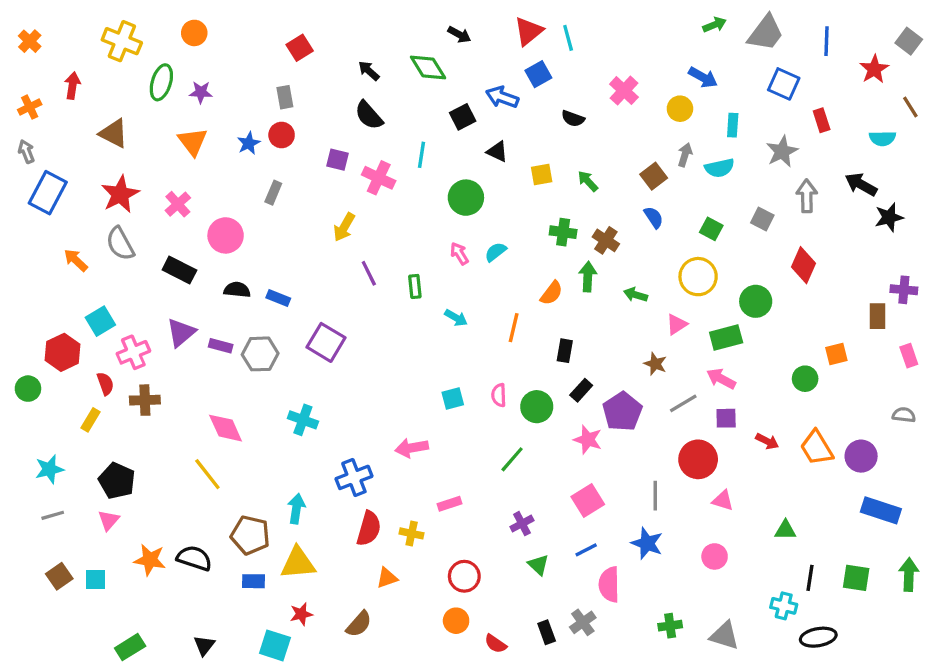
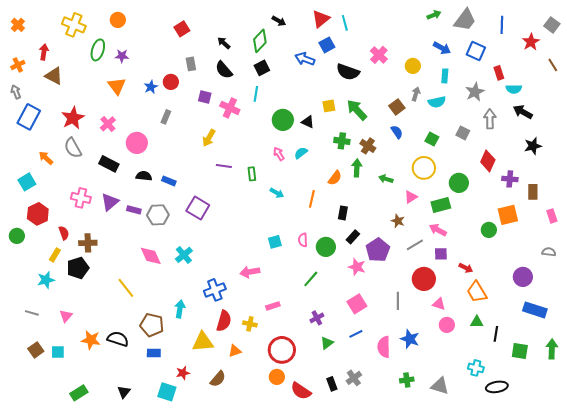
green diamond: (428, 68) -> (260, 41), turned 75
blue arrow: (703, 77) -> (442, 48), moved
gray rectangle: (285, 97) -> (191, 64), moved
black square: (463, 117) -> (262, 68), moved
black semicircle: (573, 119) -> (348, 72), size x1.6
brown triangle: (114, 133) -> (54, 76), moved
cyan semicircle: (882, 138) -> (514, 89), moved
black triangle: (497, 151) -> (308, 122), moved
green arrow: (588, 181) -> (357, 110), size x1.6
black star: (889, 217) -> (533, 146), moved
purple line: (369, 273) -> (224, 166), turned -56
purple cross: (904, 290) -> (510, 179), moved
cyan square: (100, 321) -> (27, 182), moved
pink cross: (133, 352) -> (81, 198), moved, turned 36
orange square: (836, 354) -> (508, 215), size x1.5
cyan cross: (303, 420) -> (184, 255), turned 30
pink diamond: (226, 428) -> (151, 256), moved
orange trapezoid: (817, 448) -> (477, 292), moved
cyan star: (49, 469) -> (46, 280), moved
black pentagon: (117, 481) -> (78, 268), moved, turned 30
gray line: (53, 515) -> (32, 313), turned 32
blue star: (647, 543) -> (410, 339), moved
pink circle: (715, 556) -> (447, 325), moved
yellow triangle: (298, 563) -> (203, 342), moved
green triangle: (538, 565) -> (327, 343), turned 40
red circle: (464, 576) -> (282, 350), size x1.4
black line: (810, 578) -> (496, 334), moved
pink semicircle: (609, 584) -> (384, 347), moved
red semicircle: (496, 644) -> (301, 391), size x1.5

